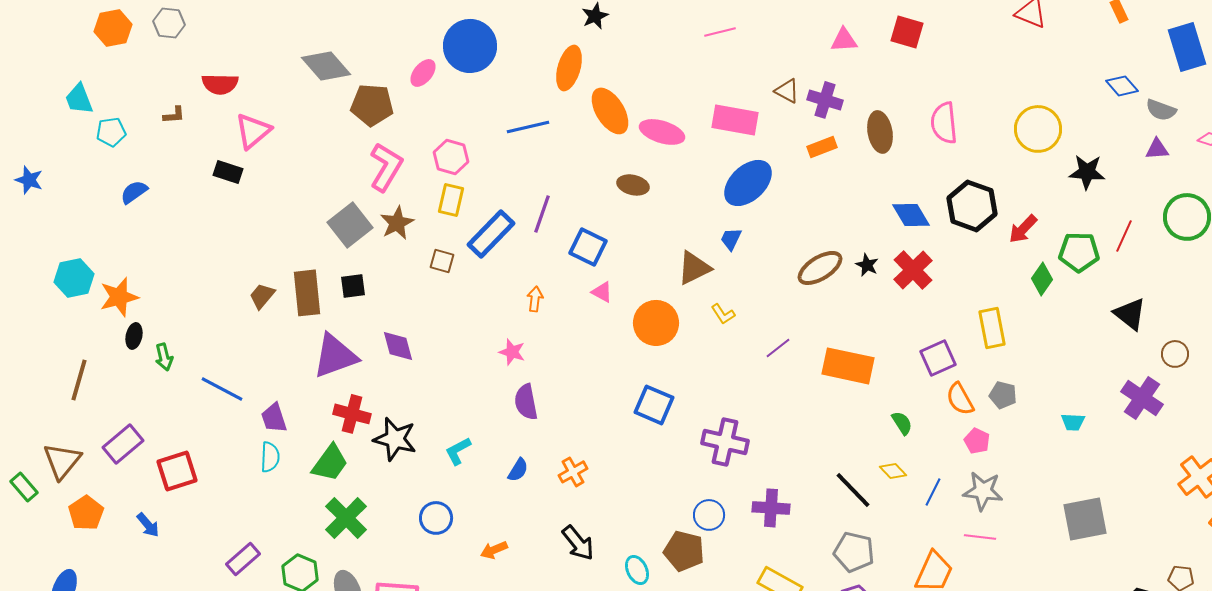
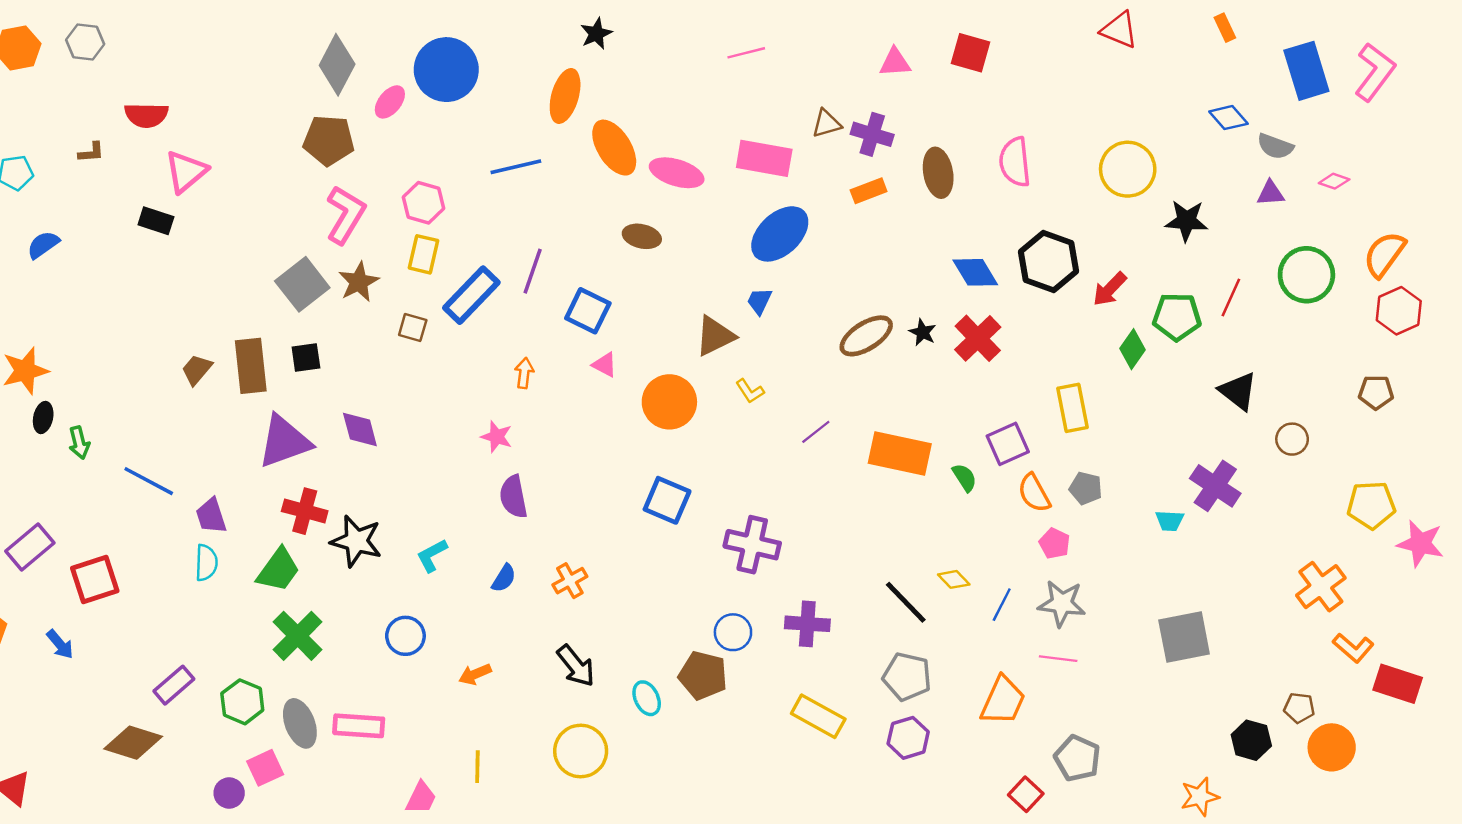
gray diamond: (326, 66) -> (337, 65), moved, turned 69
brown triangle: (787, 91) -> (827, 124), turned -44
purple cross: (1142, 398) -> (1215, 486), moved
green semicircle: (902, 423) -> (965, 477), moved

